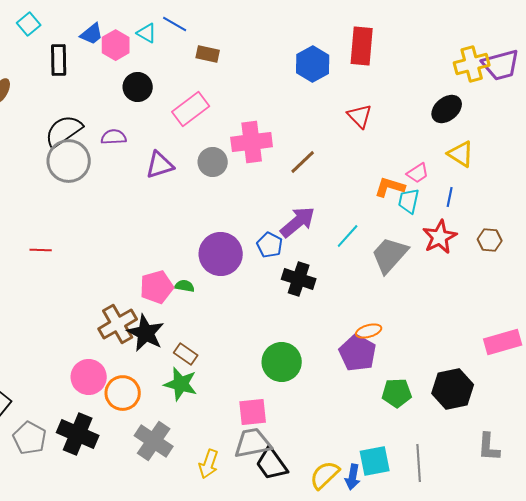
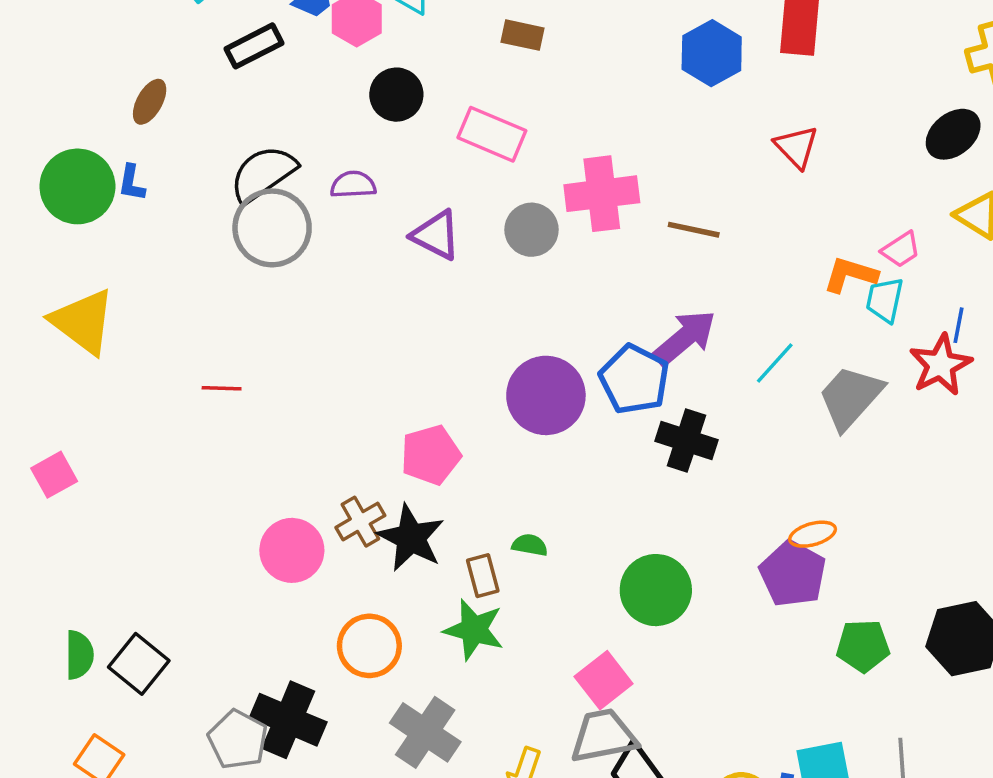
black rectangle: (59, 60) -> (254, 46), turned 64
pink rectangle: (191, 109) -> (492, 134), turned 60
brown line: (303, 162) -> (694, 230), turned 56
purple triangle: (160, 165) -> (436, 235), turned 44
blue line: (450, 197) -> (959, 325), moved
blue pentagon: (270, 245) -> (634, 379), size x1.5
green semicircle: (185, 286) -> (530, 545), moved
brown cross: (118, 324) -> (360, 522), size x0.7
brown rectangle: (186, 354) -> (483, 576), turned 40
pink circle: (89, 377) -> (292, 550), moved
pink square: (253, 412) -> (604, 680), turned -32
gray pentagon: (30, 438) -> (238, 740), moved

